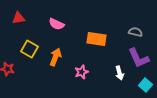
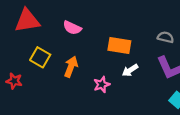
red triangle: (18, 18) -> (27, 21), size x1.6
white arrow: (120, 73) -> (130, 70), moved, turned 72

